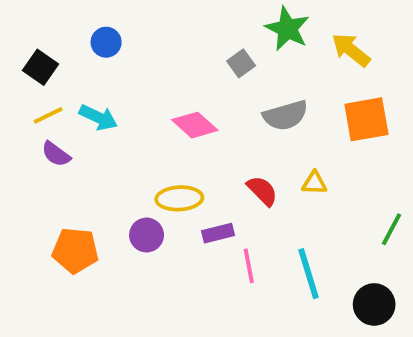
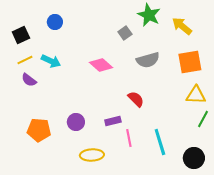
black square: (40, 67) -> (21, 35), turned 30
yellow triangle: (314, 183) -> (196, 95), moved, size x1.5
yellow ellipse: (179, 198) -> (92, 155), moved

